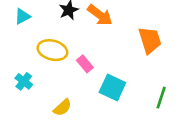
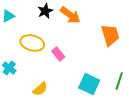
cyan square: (112, 88) -> (89, 84), moved

